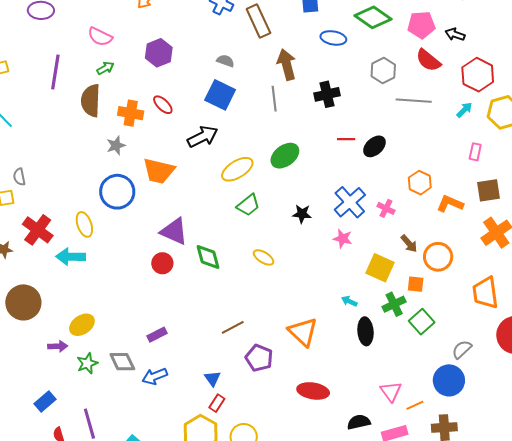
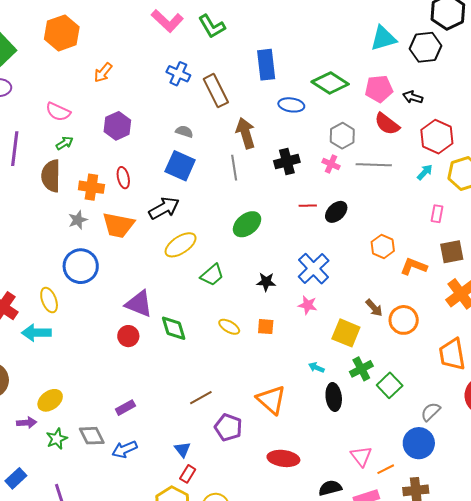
red ellipse: (163, 105) -> (123, 178), turned 35
yellow ellipse: (237, 169) -> (181, 245), moved
orange trapezoid: (159, 171) -> (118, 225), moved
pink cross: (386, 208) -> (331, 164), moved
orange square: (416, 284) -> (266, 327), moved

